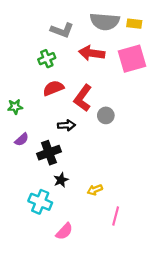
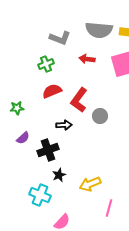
red arrow: (92, 53) -> (87, 59), size x0.7
yellow arrow: (95, 190) -> (90, 184), size x1.5

